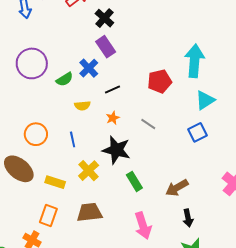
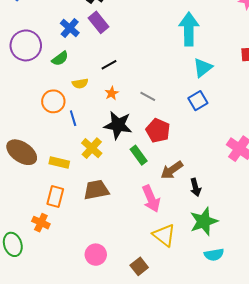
blue cross: (89, 68) -> (70, 28), moved
red pentagon: (160, 81) -> (158, 131), moved, turned -30
orange circle: (36, 134) -> (53, 101), moved
brown arrow: (177, 188) -> (172, 170), moved

